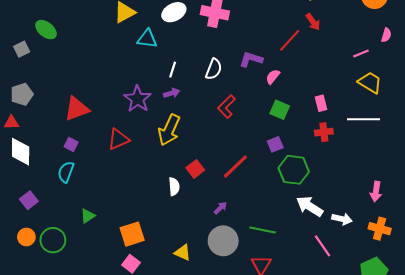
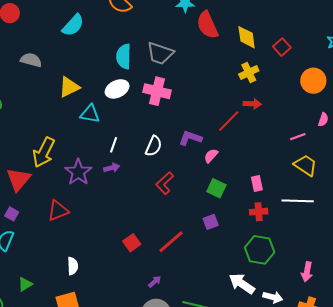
red arrow: (313, 22) -> (252, 104), turned -54
red triangle: (77, 109) -> (18, 179), turned -32
yellow arrow: (169, 130) -> (44, 152), moved
green hexagon: (294, 170) -> (260, 250), moved
white semicircle: (174, 187) -> (73, 266), moved

